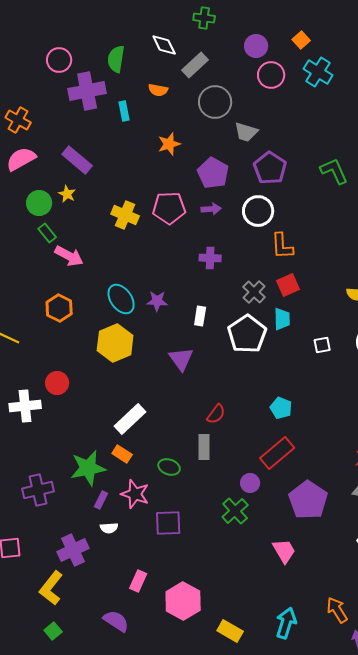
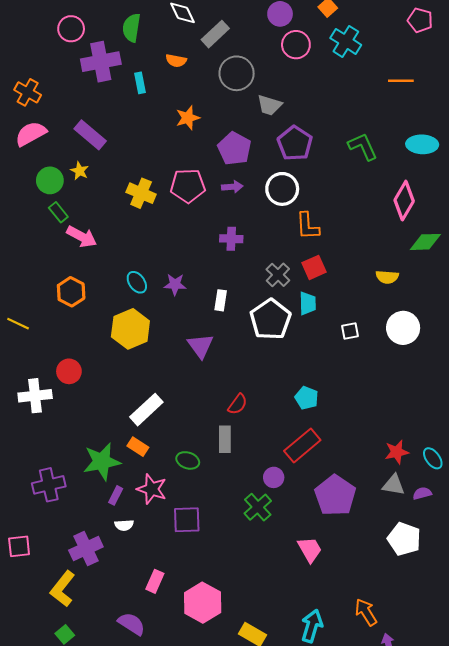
cyan ellipse: (121, 299) -> (137, 282), size x0.7

